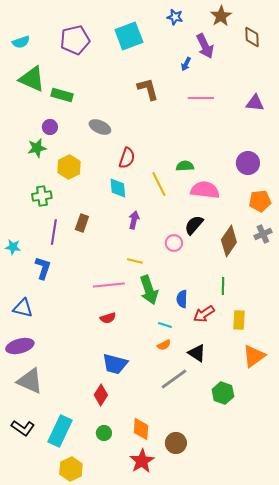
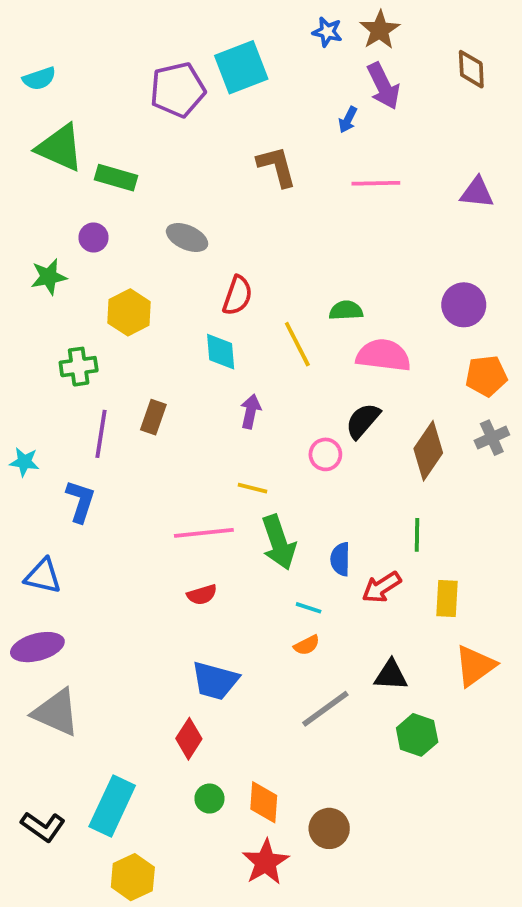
brown star: (221, 16) -> (380, 30), moved
purple pentagon: (75, 40) -> (178, 90), moved
green star: (37, 148) -> (49, 277), moved
black triangle: (197, 353) -> (391, 675), moved, turned -30
black L-shape: (23, 428) -> (43, 827), moved
green circle: (104, 433) -> (209, 799), moved

